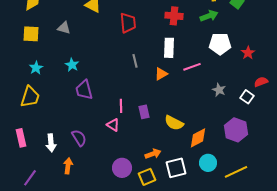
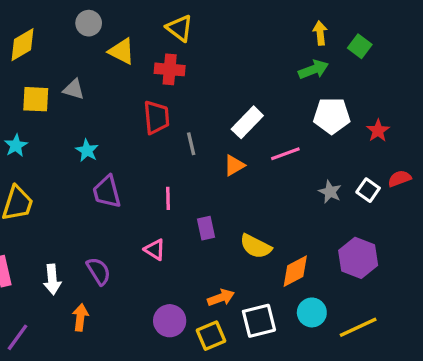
red cross: (174, 16) -> (170, 69), moved
red trapezoid: (128, 23) -> (156, 117), moved
yellow square: (31, 34) -> (36, 99), moved
white rectangle: (169, 48) -> (247, 122), turned 42
cyan star: (36, 68) -> (16, 145), moved
white square: (247, 97) -> (368, 190), moved
pink line: (121, 106) -> (168, 198), moved

